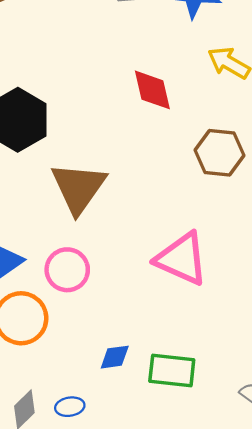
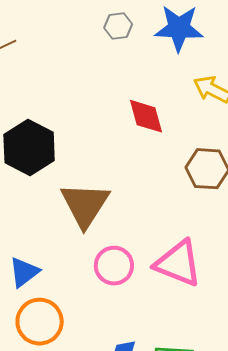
pink circle: (67, 270) -> (114, 266), moved

